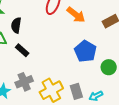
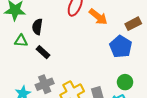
blue pentagon: (85, 51) -> (121, 47), moved
green circle: (109, 67) -> (125, 82), moved

